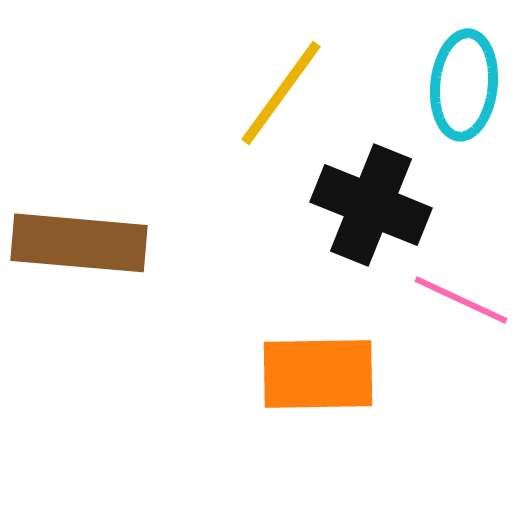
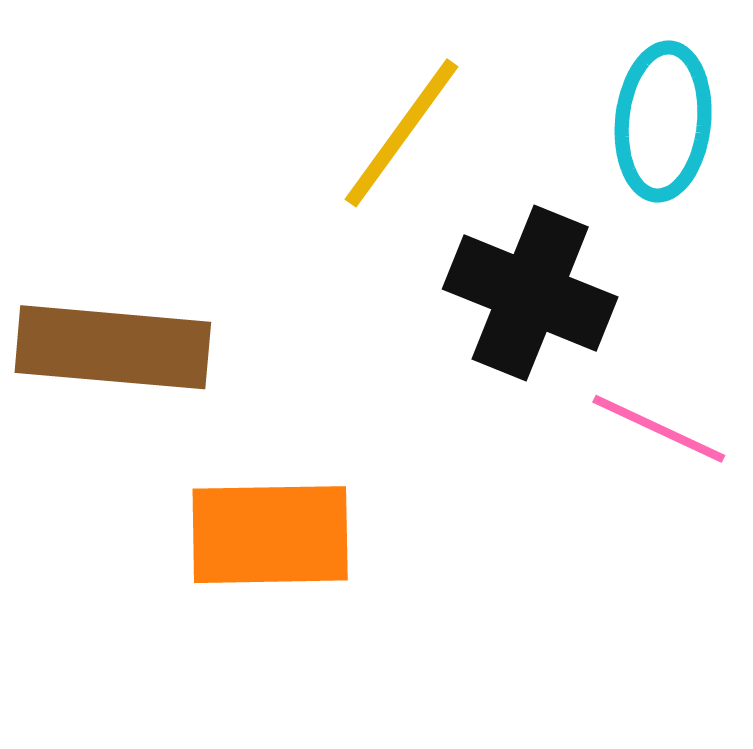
orange rectangle: (318, 374) -> (270, 535), moved

